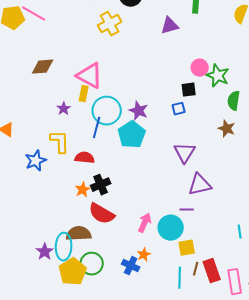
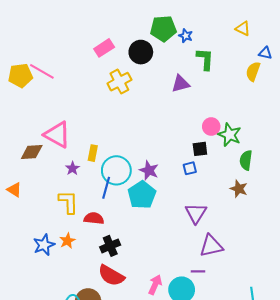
brown diamond: (43, 67) -> (32, 152), moved
pink triangle: (90, 76) -> (57, 135), moved
blue star: (36, 161) -> (44, 245), moved
orange star: (83, 190) -> (67, 241), moved

